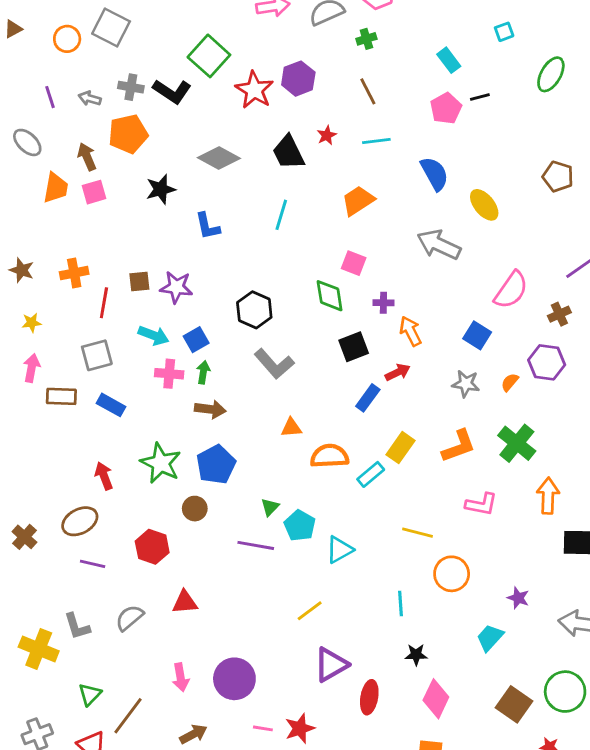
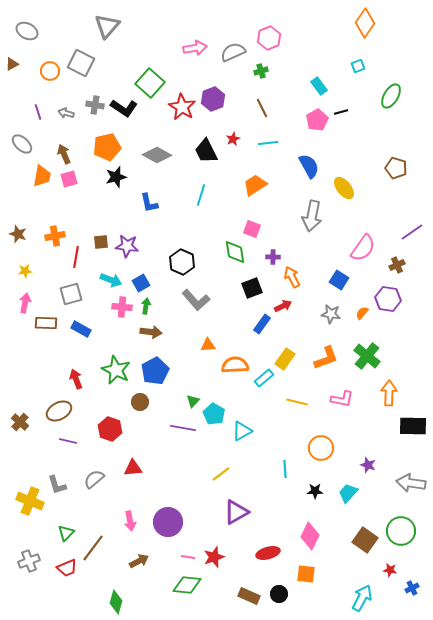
orange pentagon: (128, 134) -> (107, 147), moved
gray arrow: (439, 245) -> (312, 216), turned -104
yellow line: (418, 533) -> (297, 402), moved
black star: (416, 655) -> (315, 491), moved
red ellipse: (369, 697) -> (268, 553), moved, turned 65

